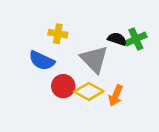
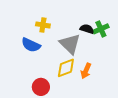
red circle: (63, 86) -> (41, 87), moved
yellow diamond: (89, 91) -> (66, 68), turned -50

